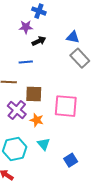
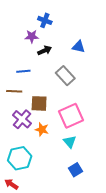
gray rectangle: (80, 58) -> (65, 76), moved
blue line: (26, 62) -> (23, 71), moved
pink square: (66, 106) -> (71, 116), turned -30
cyan triangle: (44, 144) -> (70, 142), moved

